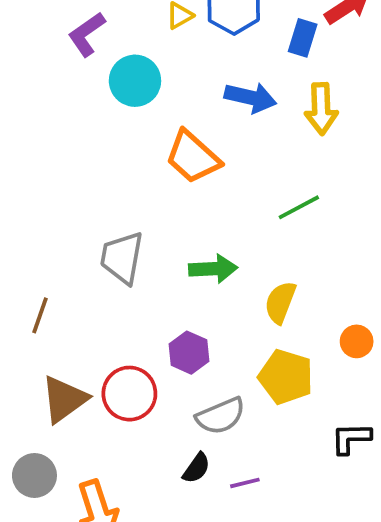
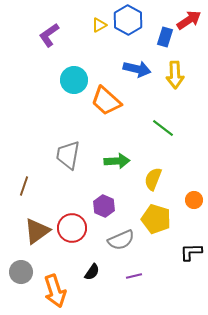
cyan circle: (135, 81) -> (74, 80), moved
green line: (299, 207) -> (163, 128), turned 65
black semicircle: (196, 468) -> (92, 272), moved

